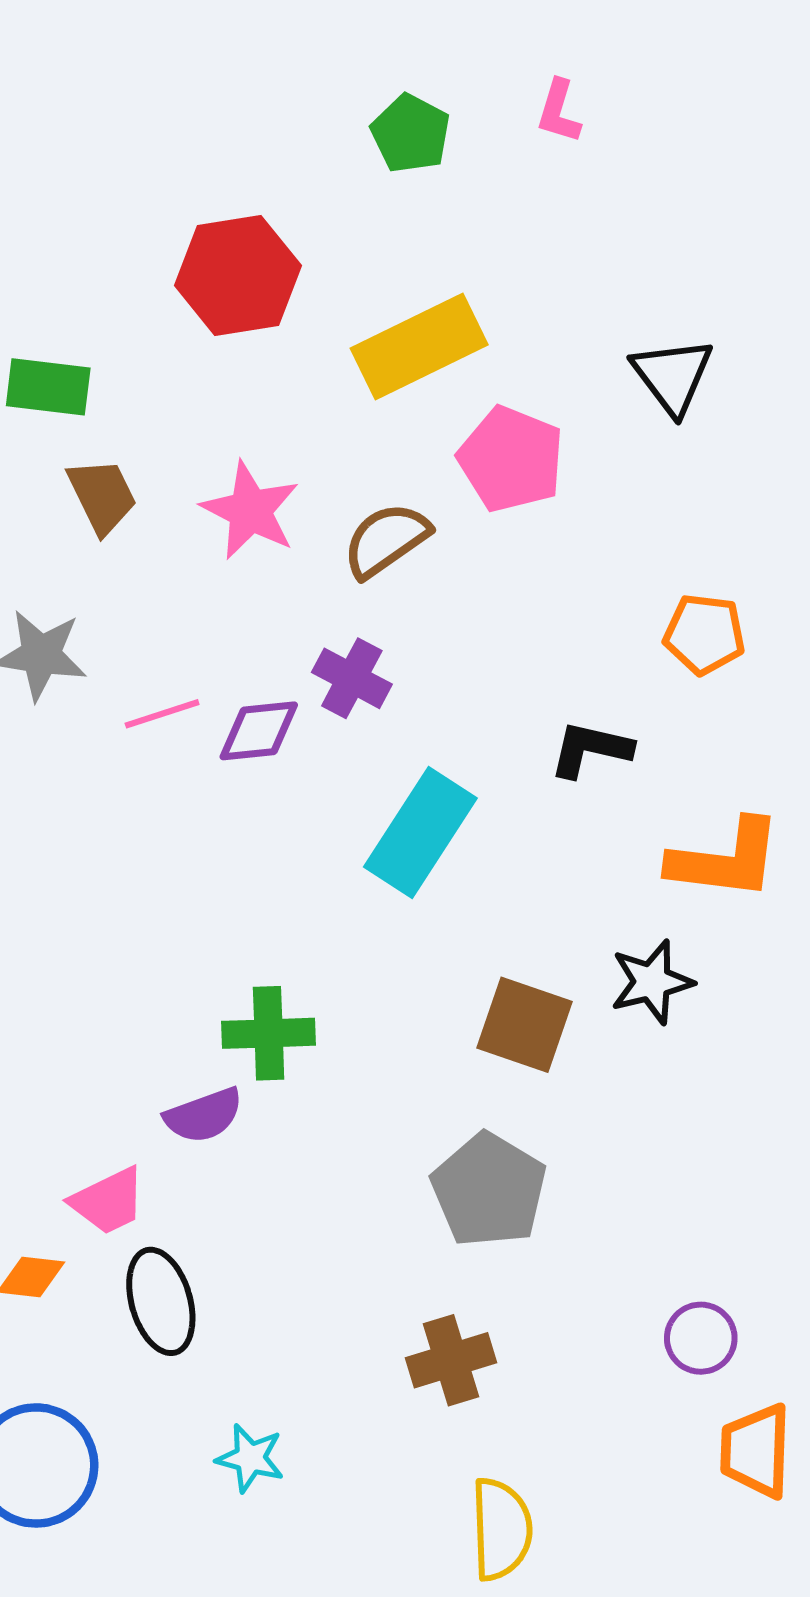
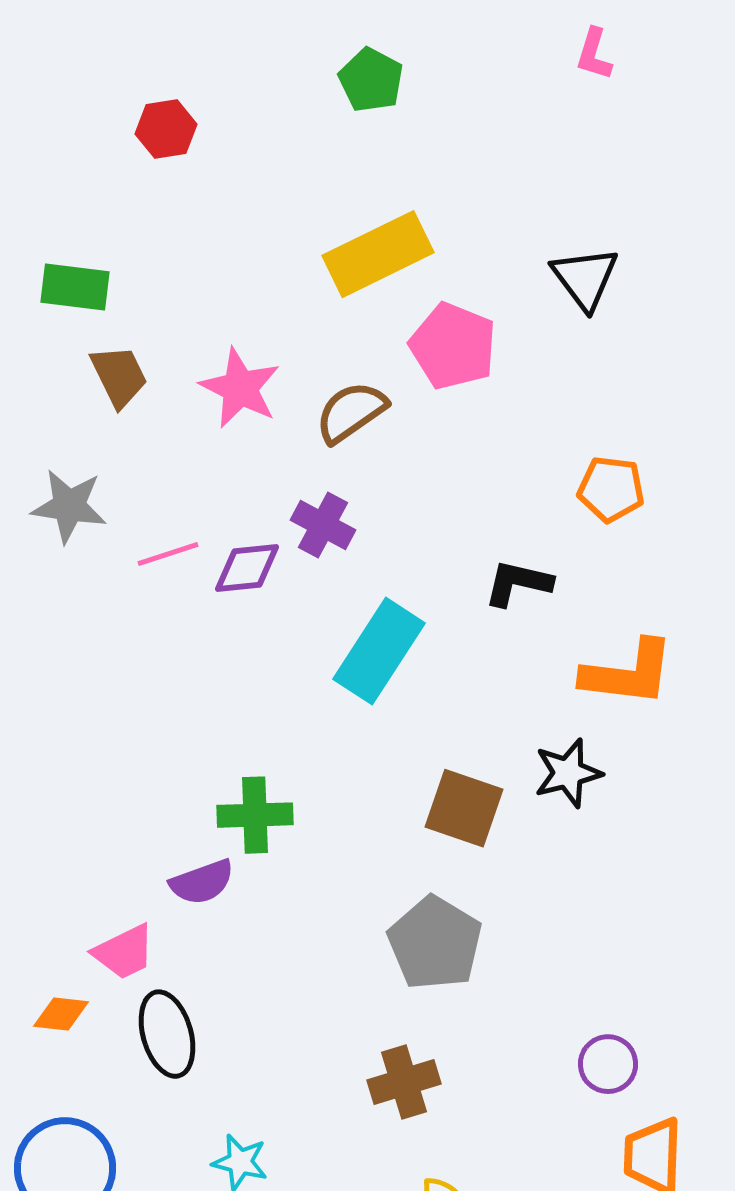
pink L-shape: (559, 111) -> (594, 54), moved
red hexagon: (238, 275) -> (166, 129), moved, size x0.6

